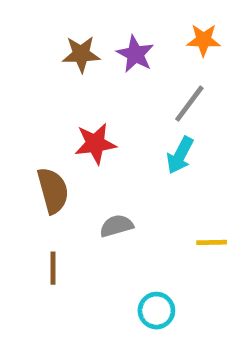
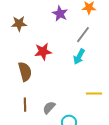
brown star: (81, 54) -> (19, 24), moved
gray semicircle: (116, 226) -> (49, 108), moved, turned -32

